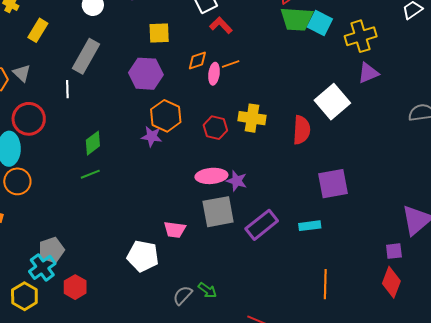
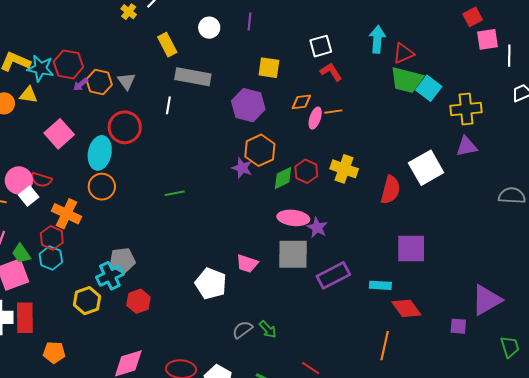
yellow rectangle: (38, 30) -> (167, 45), moved, turned -70
gray rectangle: (86, 56) -> (193, 77), turned 60
green diamond: (93, 143) -> (283, 178), moved
red diamond: (391, 282) -> (406, 308), moved, turned -68

